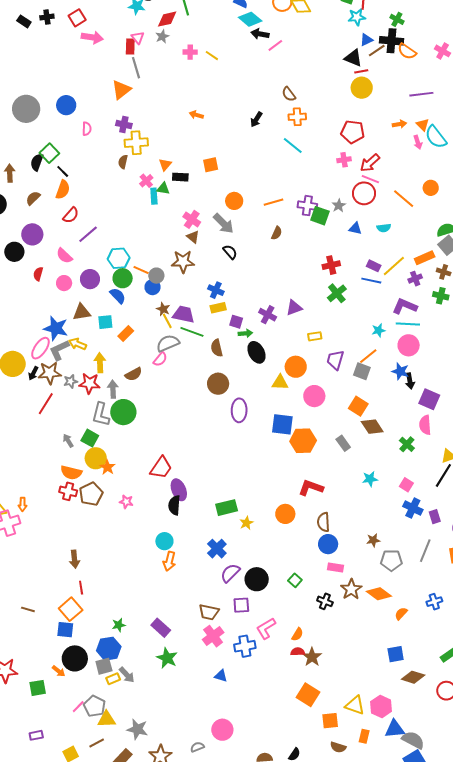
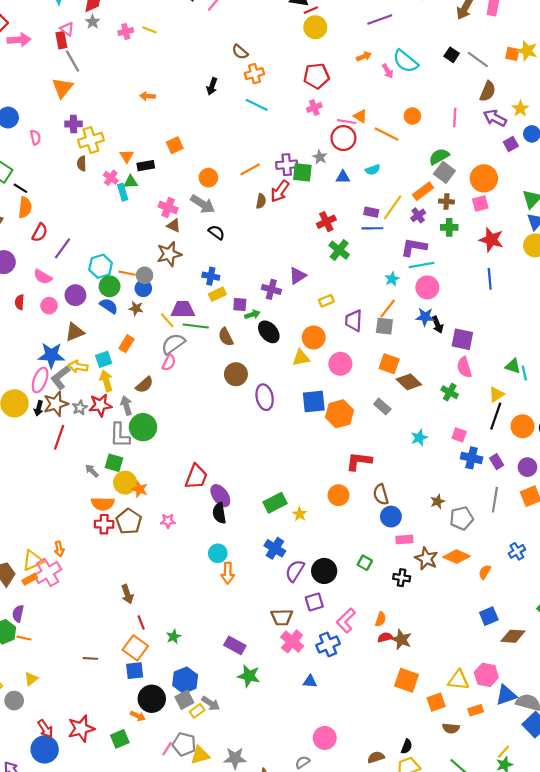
orange triangle: (423, 125) -> (360, 116), moved
red arrow: (370, 163) -> (280, 191), moved
brown star: (163, 309) -> (136, 308), moved
cyan square: (105, 322) -> (104, 359), moved
green star: (119, 625) -> (174, 637), moved
orange rectangle: (364, 736) -> (476, 710), turned 72

